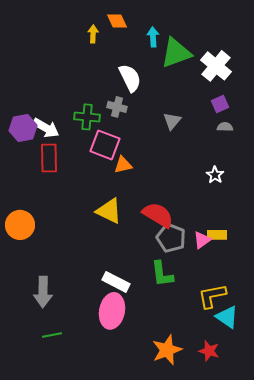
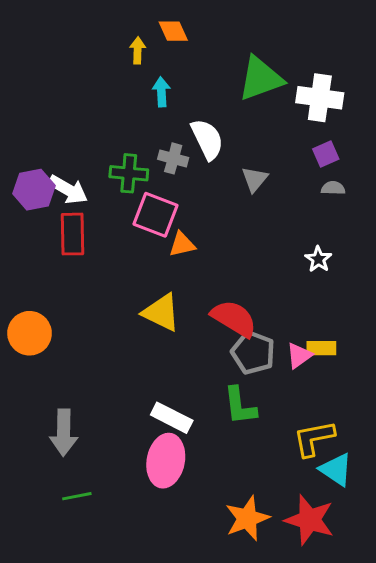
cyan arrow: (153, 37) -> (161, 92), moved
white cross: (216, 66) -> (320, 98), turned -32
white semicircle: (130, 78) -> (207, 139), moved
red star: (209, 351) -> (309, 520), size x1.6

